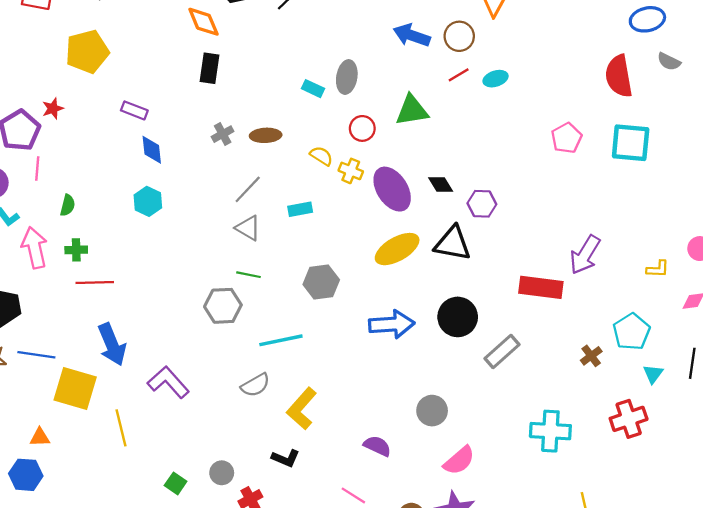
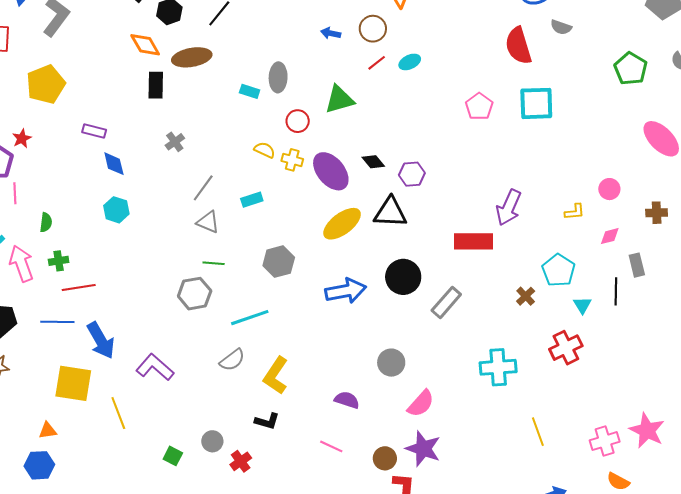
blue arrow: (412, 35) -> (331, 33), size x0.6
brown ellipse: (266, 135) -> (192, 57), moved, size x1.4
blue line: (36, 355) -> (57, 322), moved

